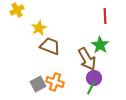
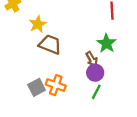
brown arrow: (87, 59) -> (92, 59), size x0.6
purple circle: (94, 78) -> (95, 73), moved

